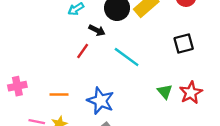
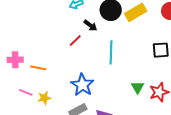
cyan line: (127, 57) -> (111, 52), turned 45
orange line: (59, 95) -> (38, 68), moved

